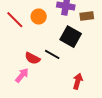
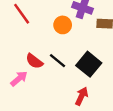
orange circle: (39, 17) -> (63, 25), moved
black square: (71, 37) -> (89, 64), moved

